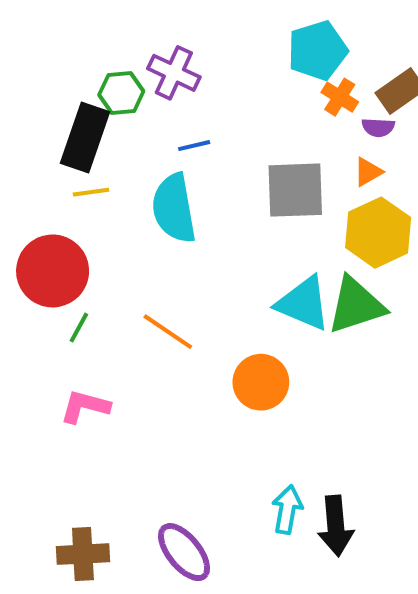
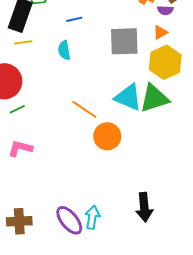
cyan semicircle: (174, 208) -> (64, 50), size x0.6
green line: (79, 328) -> (17, 109), turned 35
orange line: (168, 332) -> (84, 109), moved
cyan arrow: (287, 510) -> (92, 217), moved

